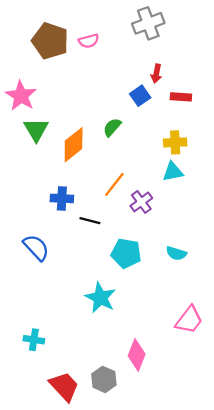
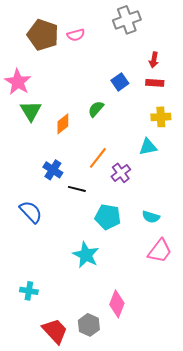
red arrow: (156, 74) -> (154, 60), moved
yellow cross: (175, 142) -> (161, 117), moved
orange diamond: (74, 145) -> (63, 124), size x0.7
blue cross: (62, 198) -> (53, 170), turned 30
pink trapezoid: (189, 320) -> (160, 251), moved

